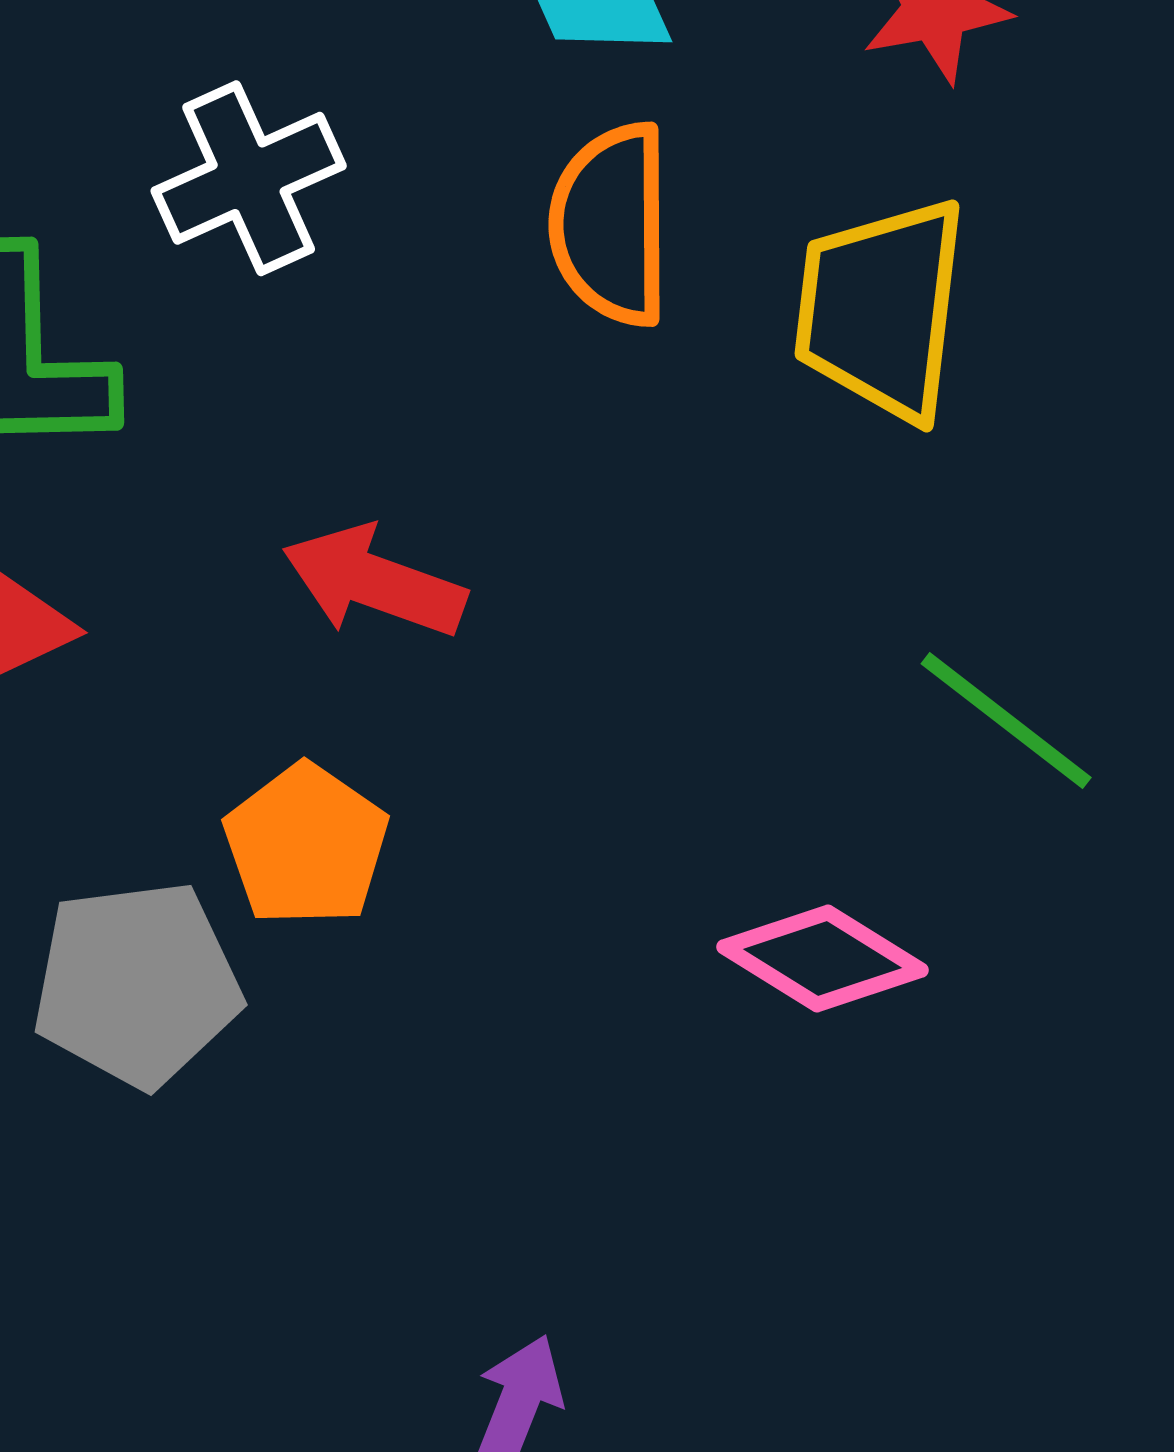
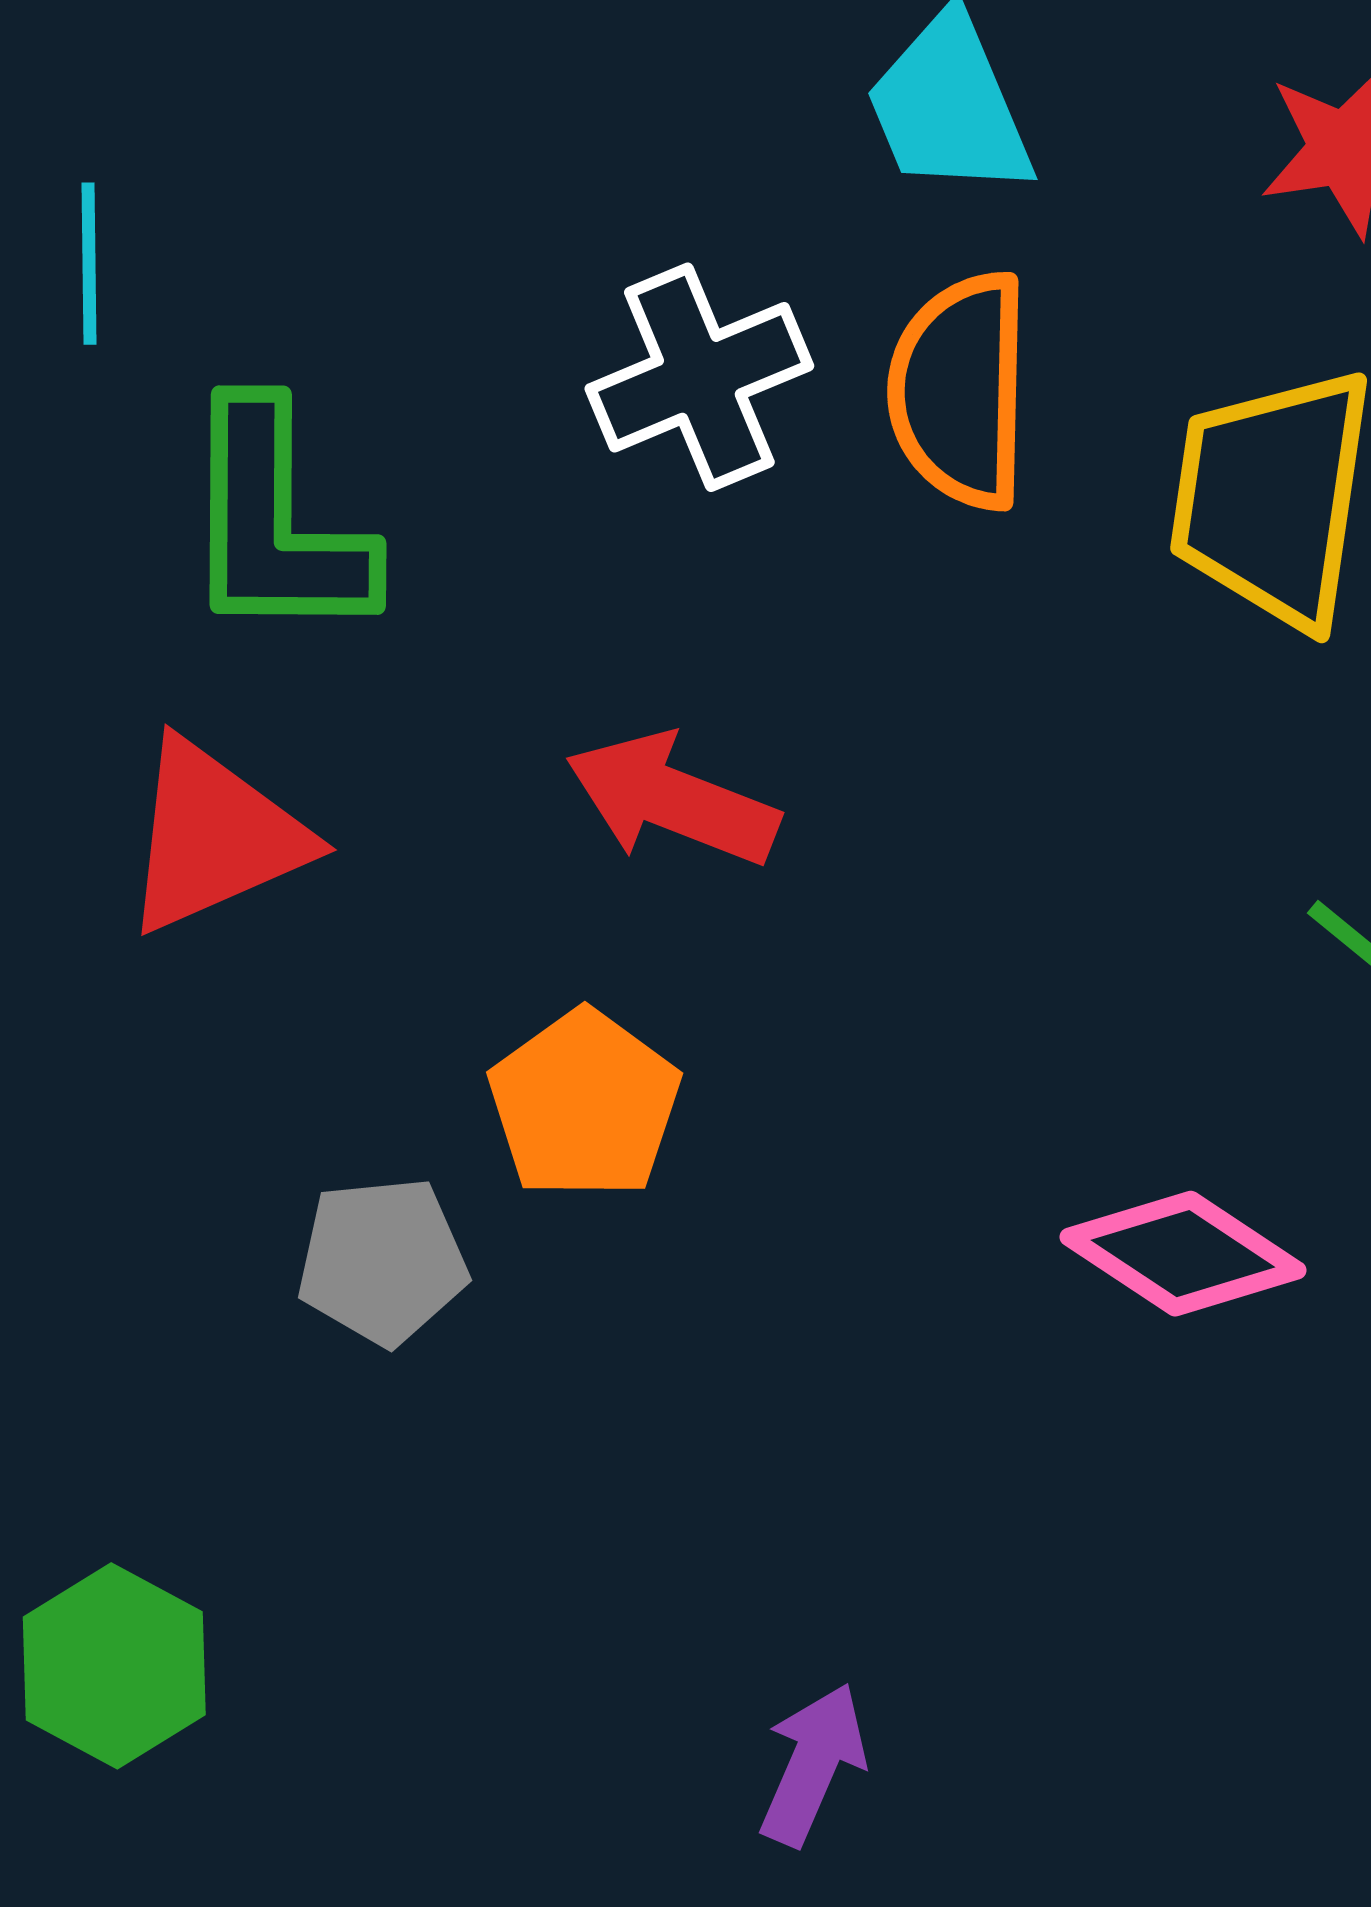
white cross: (249, 178) -> (699, 377), moved
gray pentagon: (137, 984) -> (382, 1261), size x0.7

